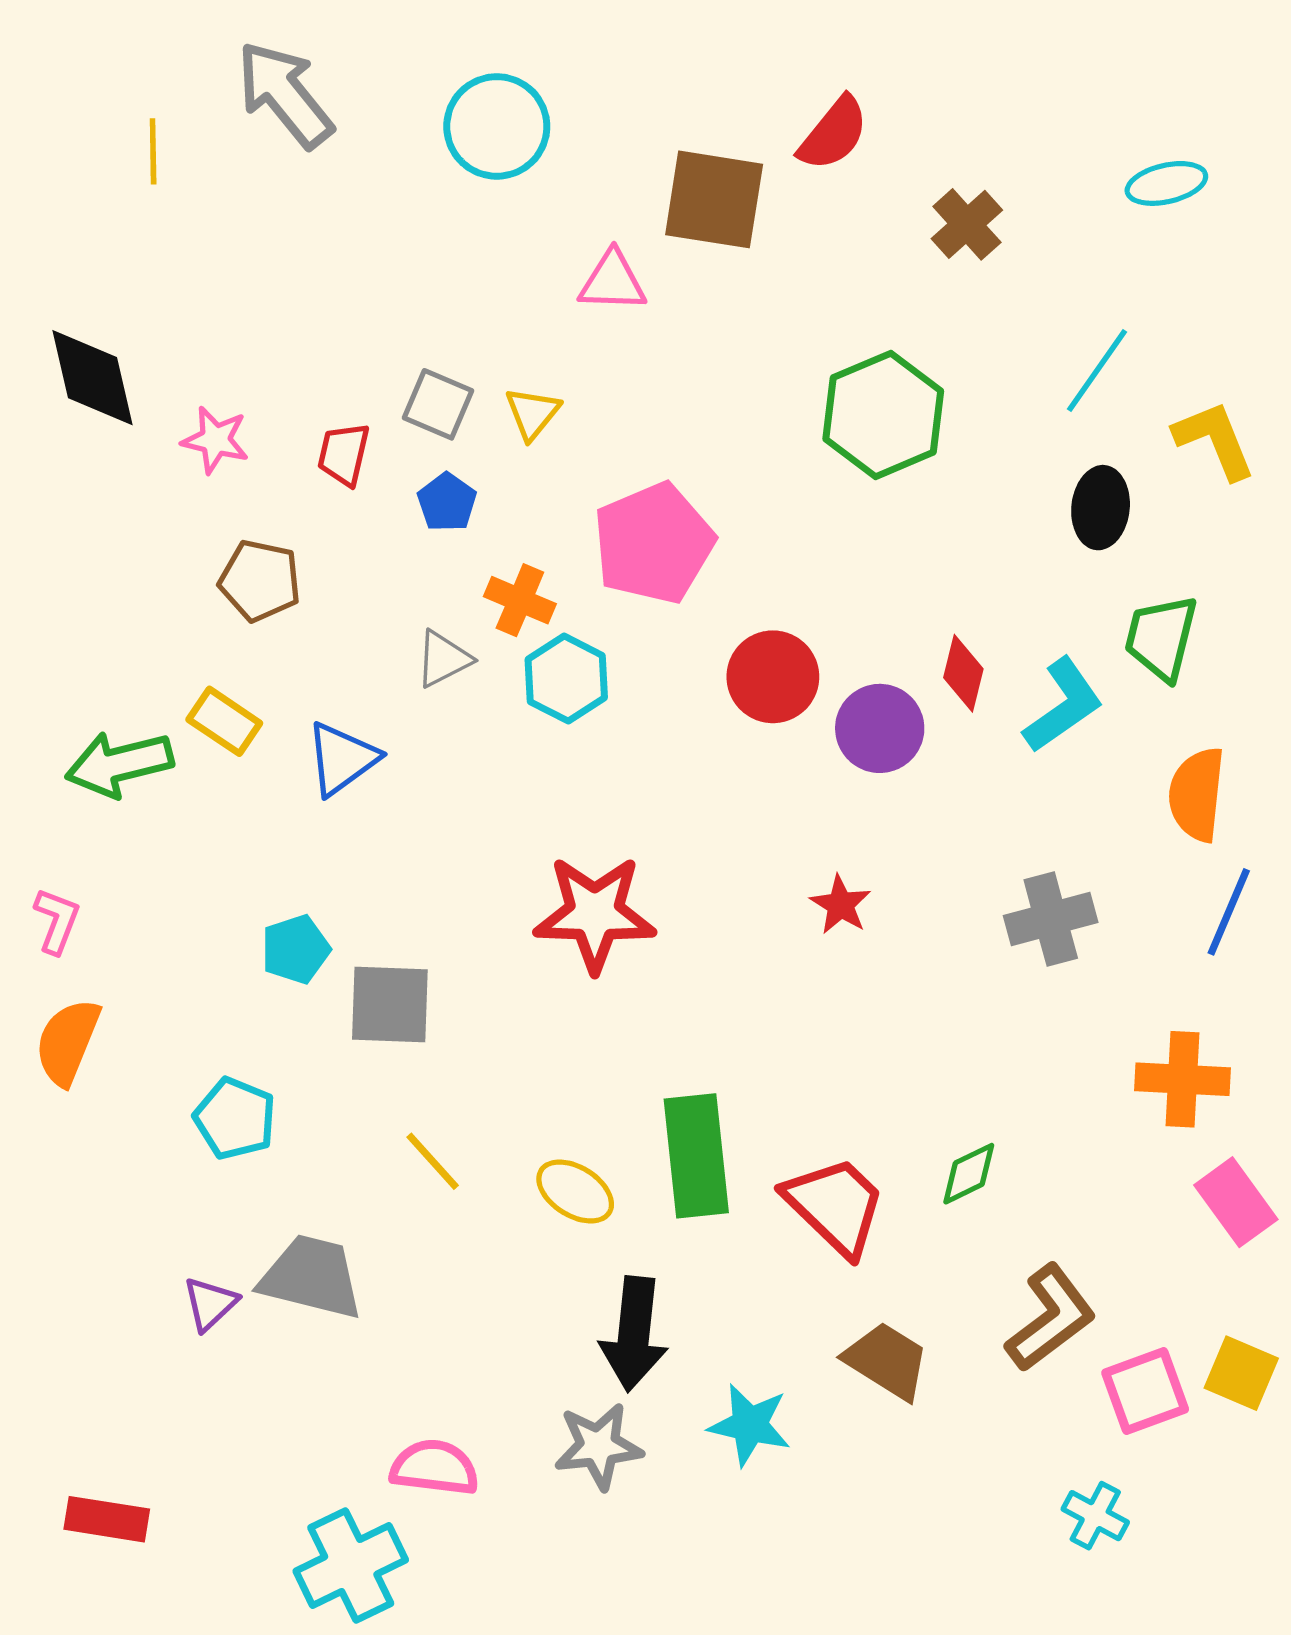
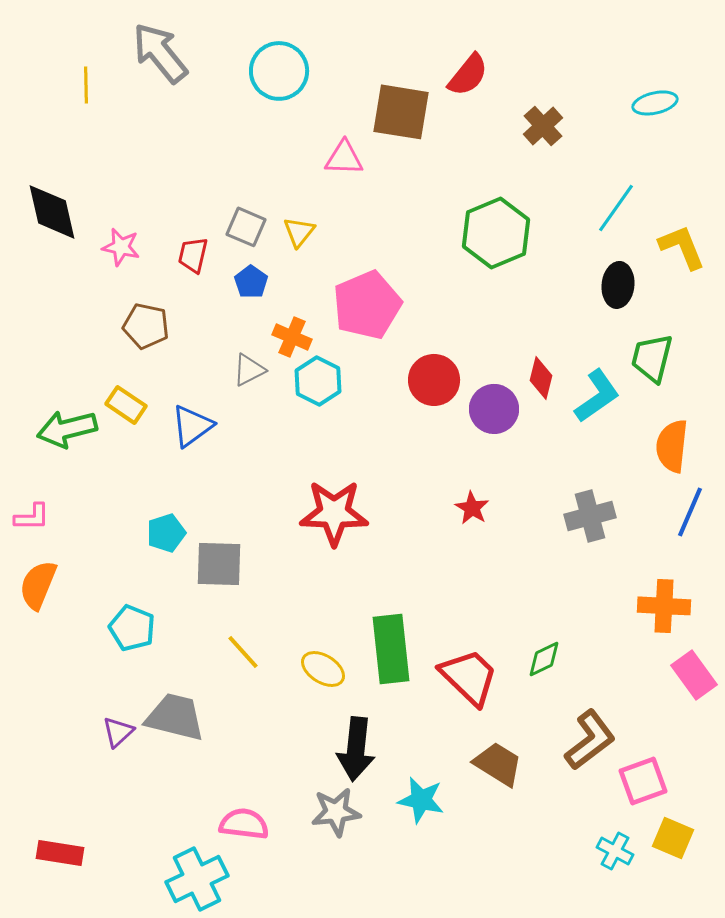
pink L-shape: (57, 921) -> (32, 517), turned 69
yellow square: (1241, 1373) -> (673, 838), moved

